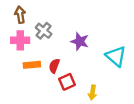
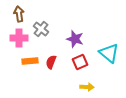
red square: (67, 82) -> (80, 62), moved
yellow arrow: (93, 92) -> (87, 87), turned -96

